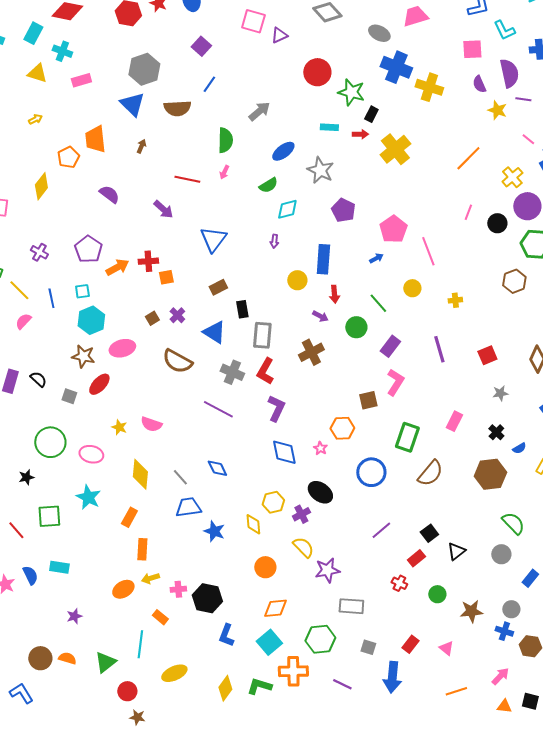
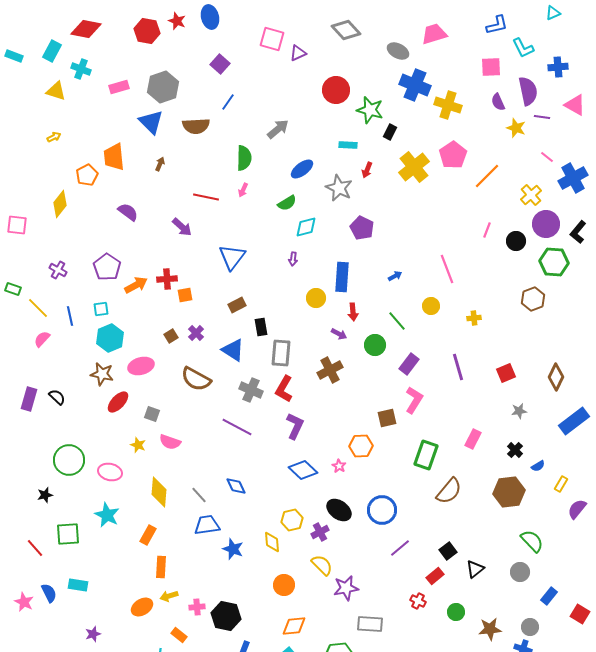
pink rectangle: (81, 80) -> (119, 87), moved
red arrow: (360, 134) -> (367, 170), moved, turned 112
pink pentagon: (393, 229) -> (453, 155), moved
gray square: (69, 396) -> (152, 414), moved
blue diamond: (284, 452) -> (303, 470), turned -36
blue circle: (371, 472) -> (382, 510), moved

